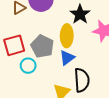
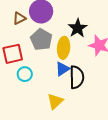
gray pentagon: (42, 46) -> (41, 40), moved
black semicircle: (82, 80) -> (77, 77), moved

